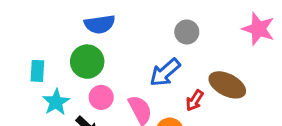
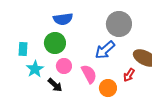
gray circle: (187, 32) -> (119, 24), size x1.6
red arrow: (195, 100) -> (129, 75), moved

